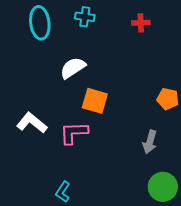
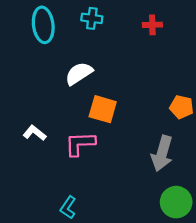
white L-shape: (32, 123) -> (35, 133), size x0.7
gray arrow: (150, 142) -> (162, 153), size x1.4

